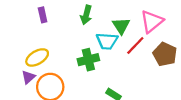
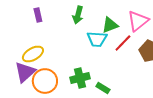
green triangle: (121, 26) -> (110, 25), turned 42
green cross: (88, 60) -> (80, 78), moved
purple triangle: (28, 77) -> (25, 72), size x1.6

